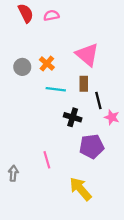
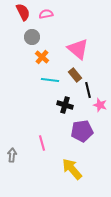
gray circle: (22, 67) -> (32, 37), moved
brown rectangle: (84, 84) -> (75, 75), turned -40

